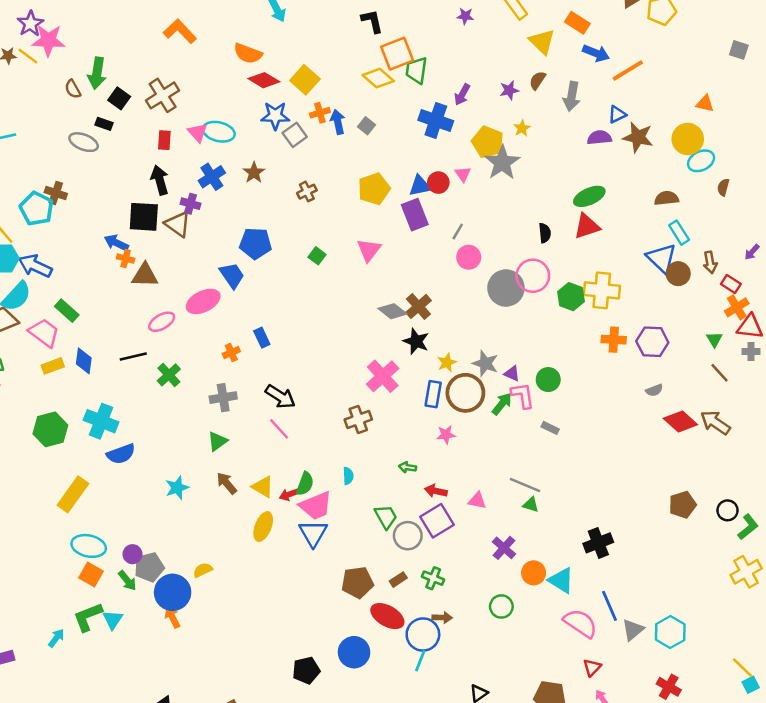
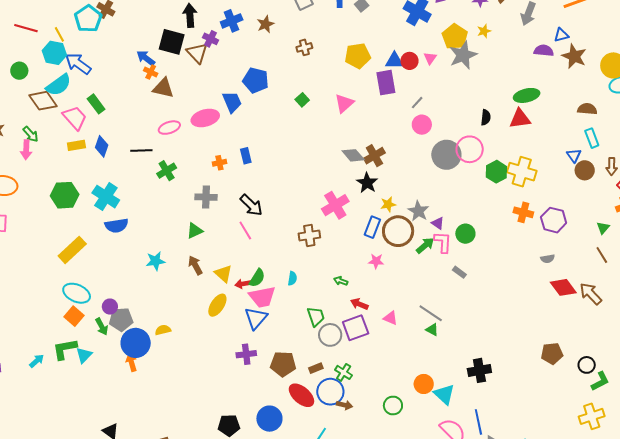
blue triangle: (661, 258) -> (574, 155), size x0.6
purple cross: (504, 548) -> (246, 354), moved, turned 30
blue circle: (423, 635) -> (330, 392), moved

